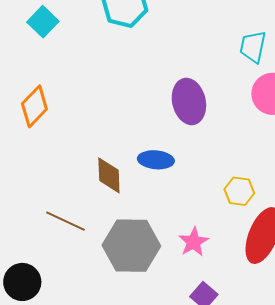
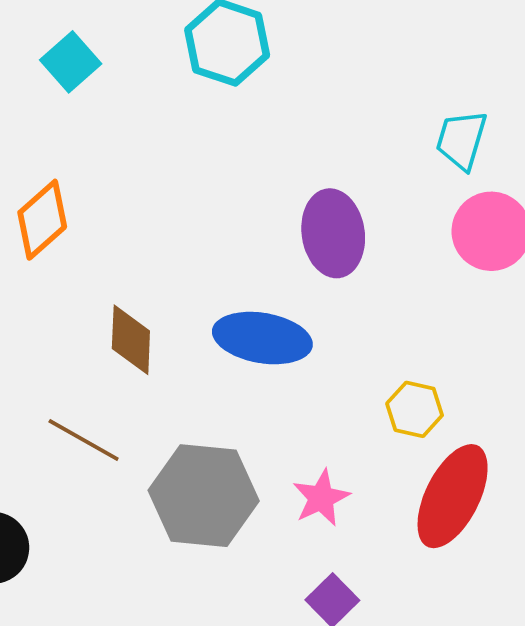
blue ellipse: (156, 160) -> (262, 338), size x1.4
brown diamond: (109, 175) -> (131, 340), moved

